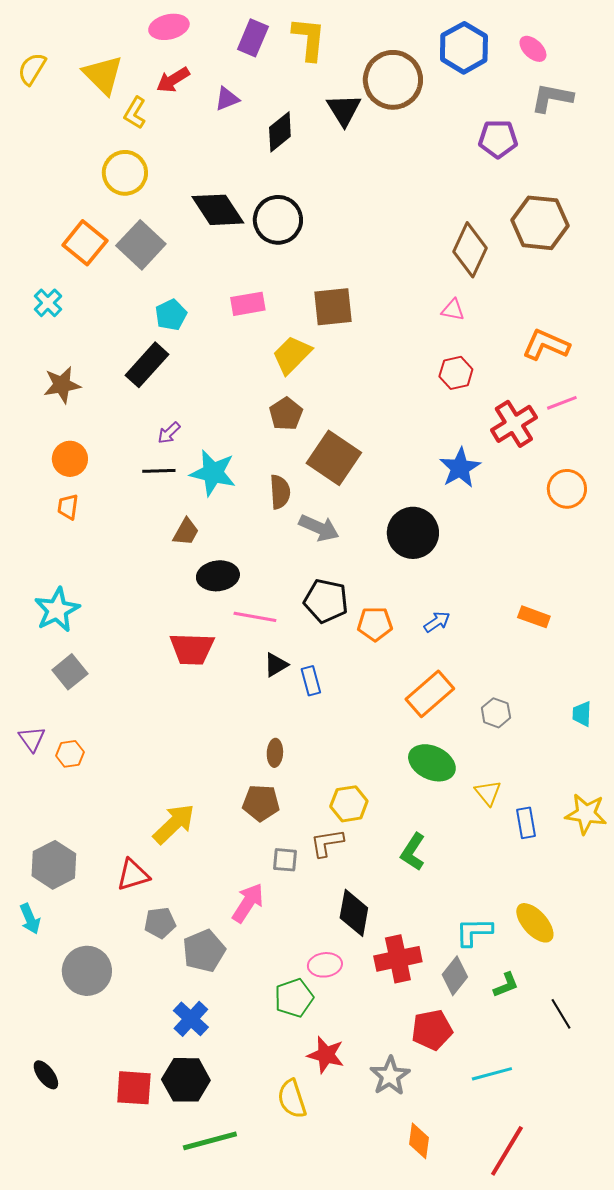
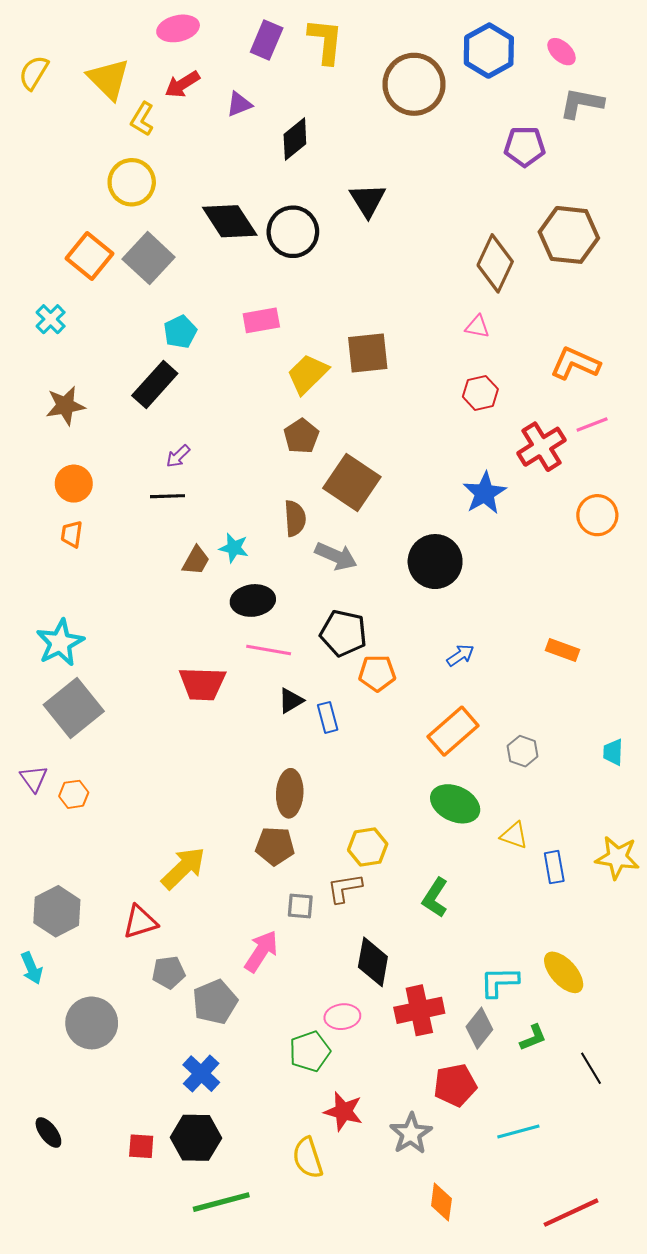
black triangle: (344, 110) -> (368, 200), moved
brown square: (333, 307) -> (368, 353), moved
cyan star: (213, 473) -> (234, 548), moved, size x0.6
black ellipse: (218, 576) -> (253, 600), moved
orange pentagon: (375, 624) -> (377, 673), moved
gray square: (70, 672) -> (74, 708), size x1.6
brown ellipse: (275, 753) -> (290, 793), size x1.6
yellow triangle: (488, 793) -> (514, 835), turned -32
red square: (134, 1088) -> (141, 1146), size x0.7
red line: (507, 1151) -> (571, 1213), moved, turned 34

